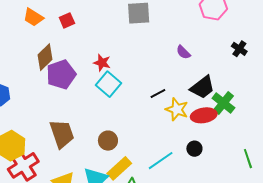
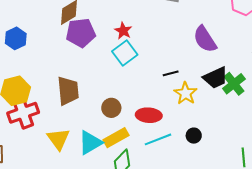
purple semicircle: (183, 52) -> (205, 39), size x1.8
green cross: (223, 103) -> (234, 84), moved
red ellipse: (204, 115) -> (149, 115), moved

